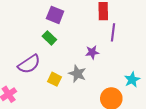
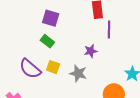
purple semicircle: (29, 64) -> (30, 69), turned 80
yellow square: (55, 79) -> (53, 67), moved

